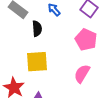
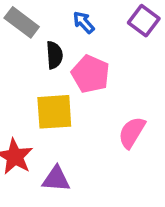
pink pentagon: (86, 40) -> (90, 74), moved

